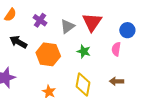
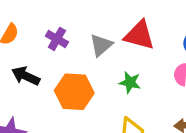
red triangle: (92, 22) -> (139, 35), turned -45

